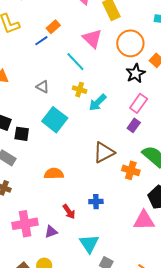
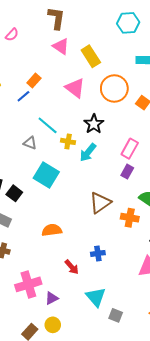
cyan line: (75, 62) -> (48, 125), moved
black star: (136, 73) -> (94, 124), moved
black square: (22, 134) -> (14, 193), turned 35
purple triangle: (51, 232) -> (52, 298), moved

